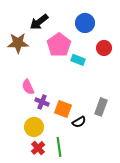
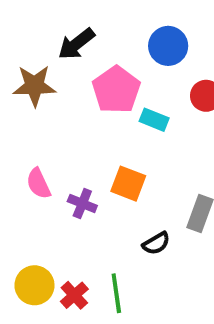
pink semicircle: (28, 87) -> (38, 184), moved
orange square: (63, 109) -> (128, 184), moved
yellow circle: (34, 127) -> (34, 285), moved

